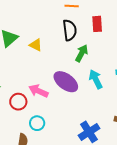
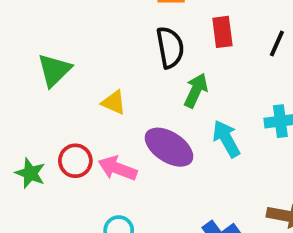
yellow triangle: (36, 45) -> (114, 102), moved
red circle: (18, 102) -> (75, 161), moved

